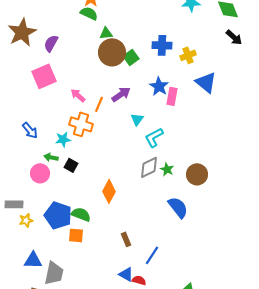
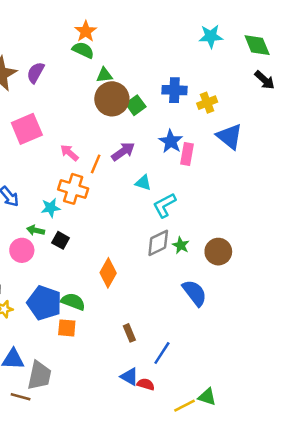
purple semicircle: (51, 43) -> (36, 73), moved
cyan triangle: (137, 119) -> (143, 183), turned -48

